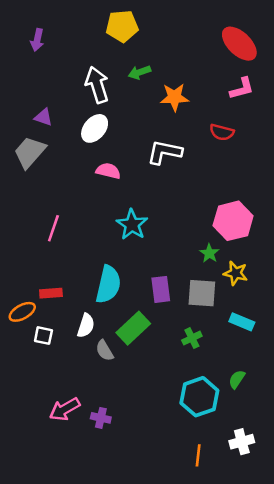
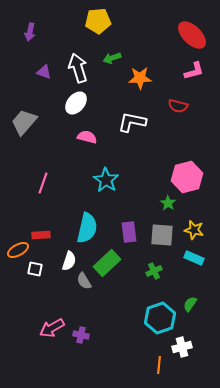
purple triangle: (43, 117) -> (44, 72), moved
yellow star: (236, 273) -> (194, 230), moved
white cross: (242, 442) -> (182, 347), moved

